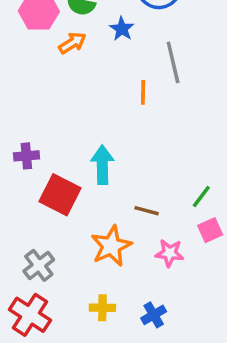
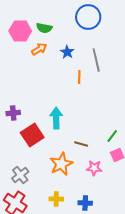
blue star: (122, 29) -> (67, 52), moved
red square: (60, 195) -> (32, 135), turned 30
blue cross: (154, 315) -> (85, 203), turned 32

